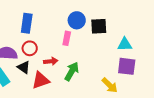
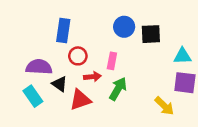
pink rectangle: (67, 38) -> (112, 61), moved
red circle: (30, 48) -> (78, 56), moved

